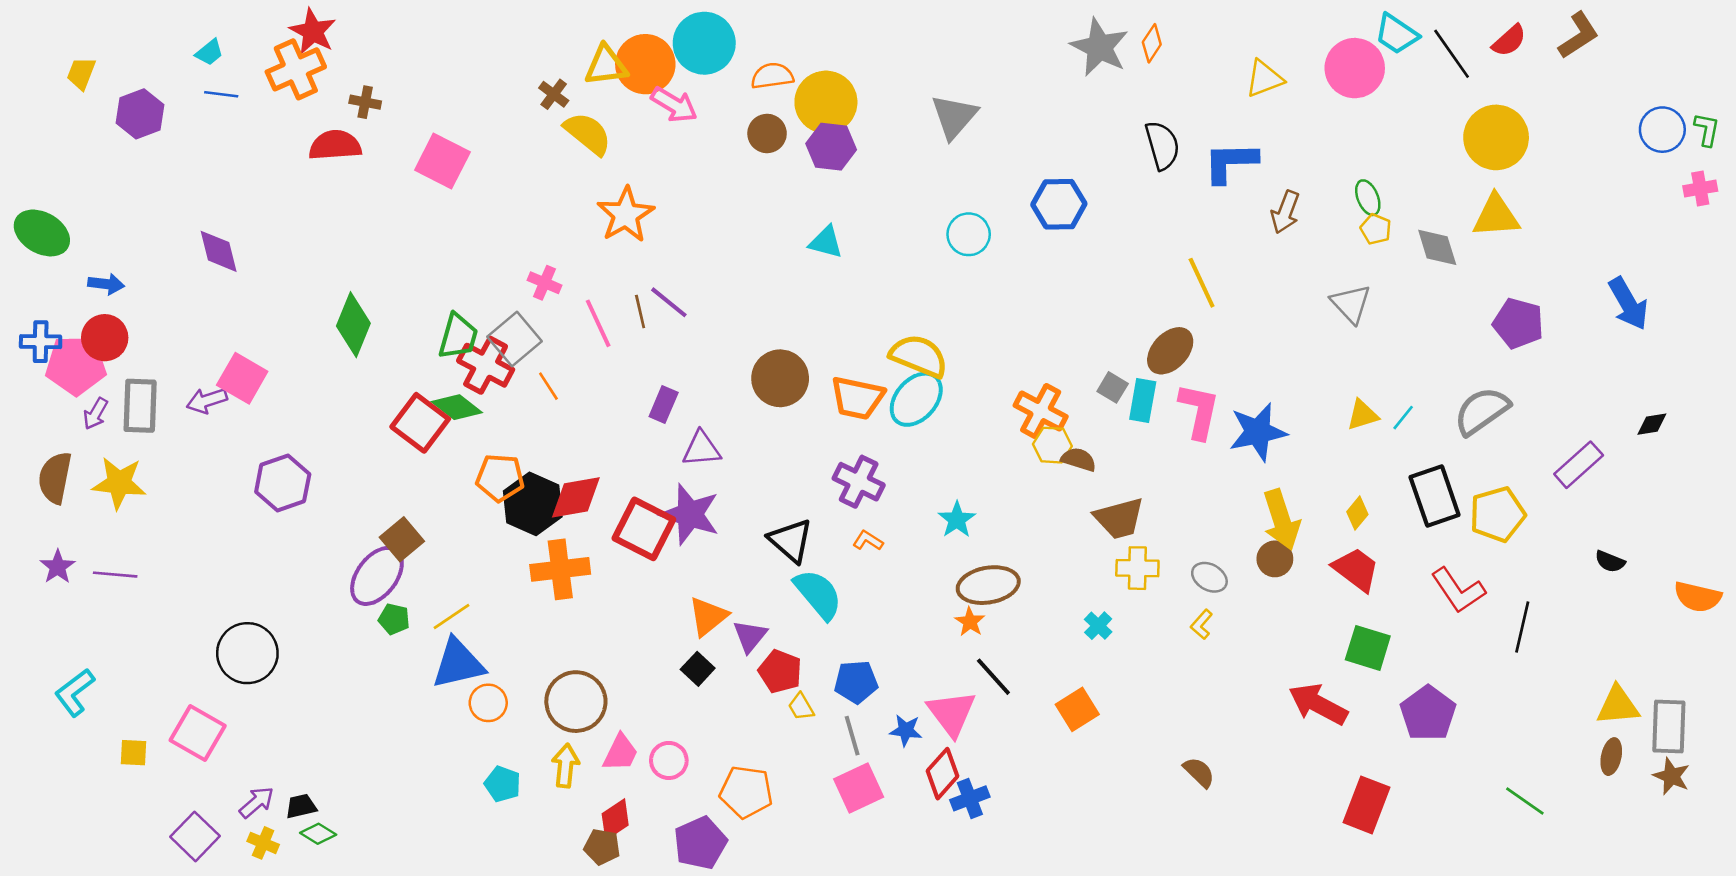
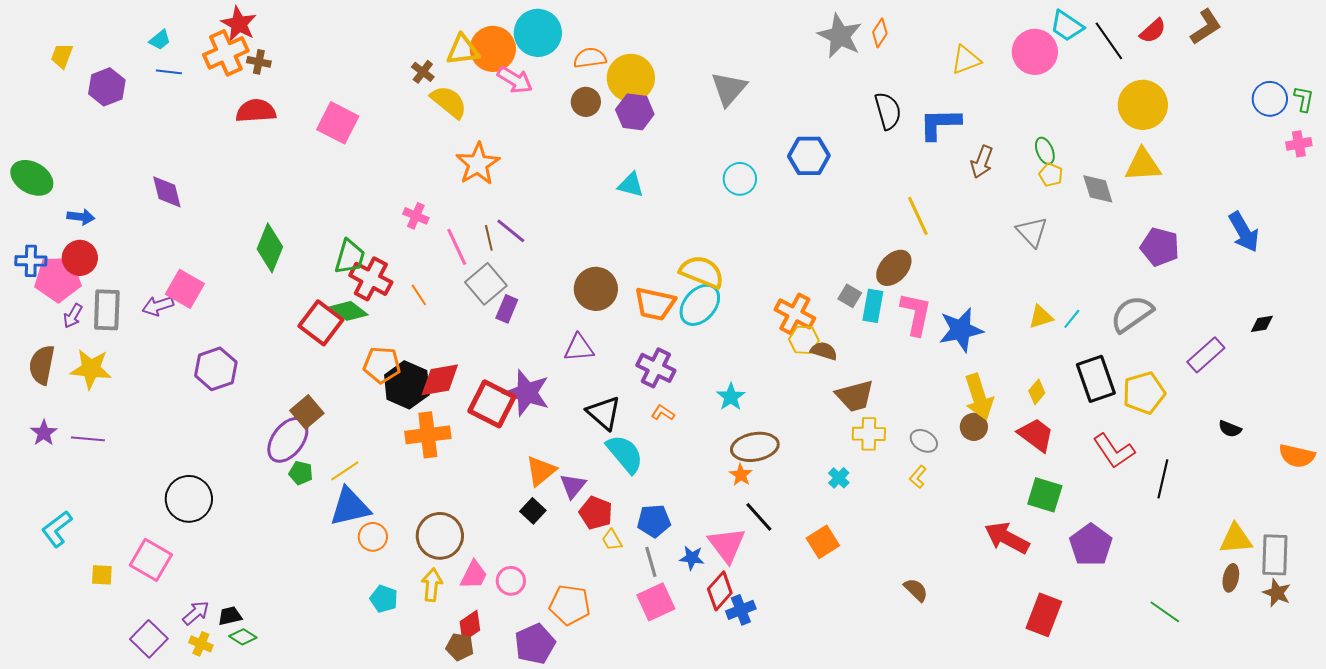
brown cross: (365, 102) -> (259, 62), moved
gray square: (514, 339) -> (486, 284), moved
purple triangle: (702, 449) -> (579, 348), moved

